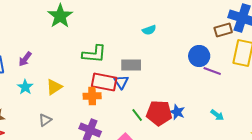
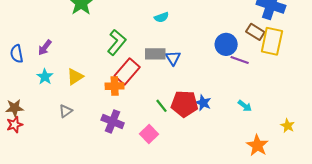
cyan semicircle: (149, 30) -> (161, 17), moved
brown rectangle: (223, 30) -> (255, 32), moved, turned 48
green L-shape: (94, 54) -> (117, 42), turned -55
red rectangle: (104, 82) -> (127, 71), turned -60
blue triangle: (121, 82) -> (173, 58), moved

